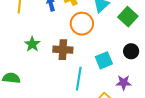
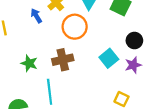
cyan line: (79, 79) -> (50, 92), moved
purple star: (124, 83) -> (133, 65), moved

